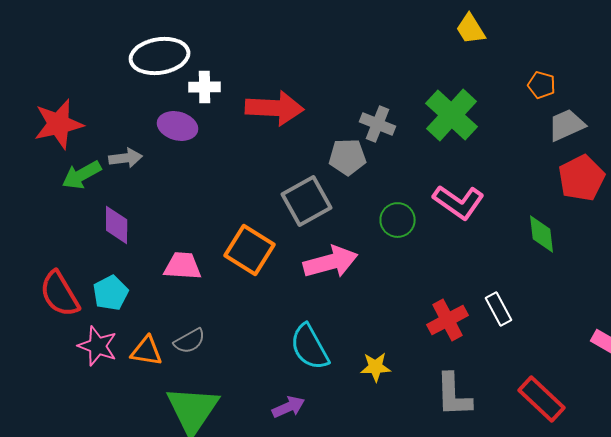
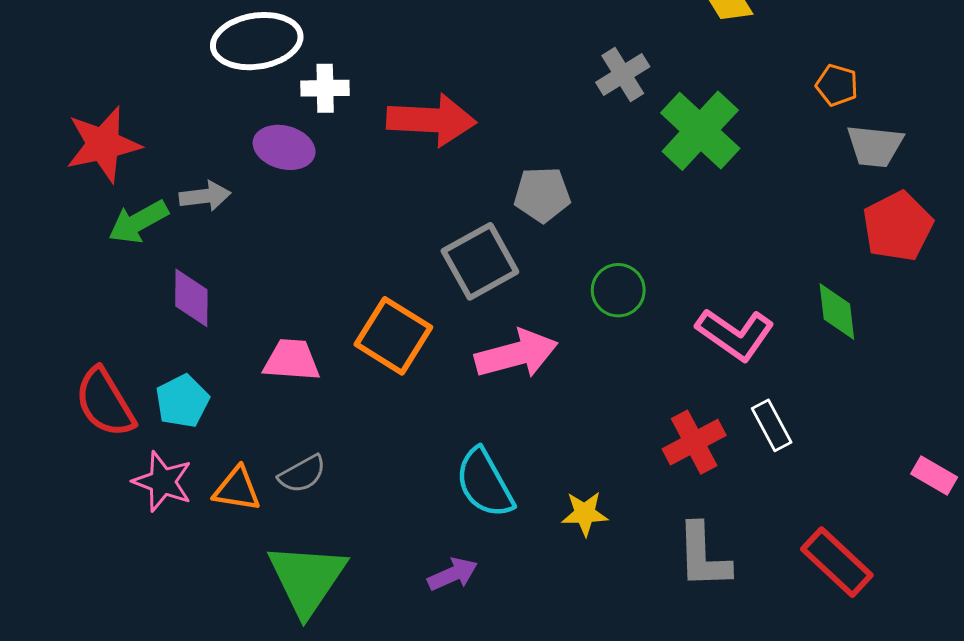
gray cross: (378, 124) -> (623, 75), moved, turned 36
gray trapezoid: (567, 125) -> (875, 146), turned -150
pink L-shape: (459, 202) -> (735, 334), moved

